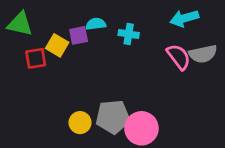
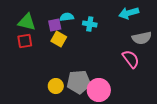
green triangle: (20, 24) -> (27, 22), moved
yellow square: (57, 45) -> (59, 39), moved
pink semicircle: (179, 57) -> (131, 59), moved

